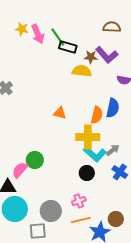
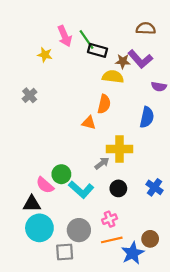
yellow star: (22, 29) -> (45, 55), moved
orange semicircle: (97, 115) -> (104, 104), moved
gray arrow: (113, 150) -> (102, 163), moved
cyan L-shape: (95, 154) -> (81, 190), moved
pink semicircle: (20, 170) -> (45, 185), turned -90

